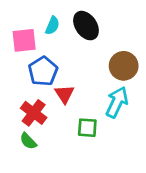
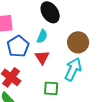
cyan semicircle: (52, 26) -> (42, 36), moved
red triangle: (64, 94) -> (42, 57), moved

